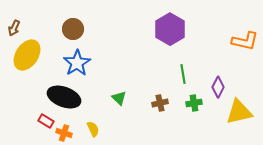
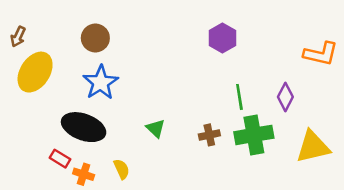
purple hexagon: (170, 29) -> (222, 38), size x0.7
purple diamond: (218, 87) -> (285, 97), moved
green cross: (194, 103) -> (254, 135), size x1.8

